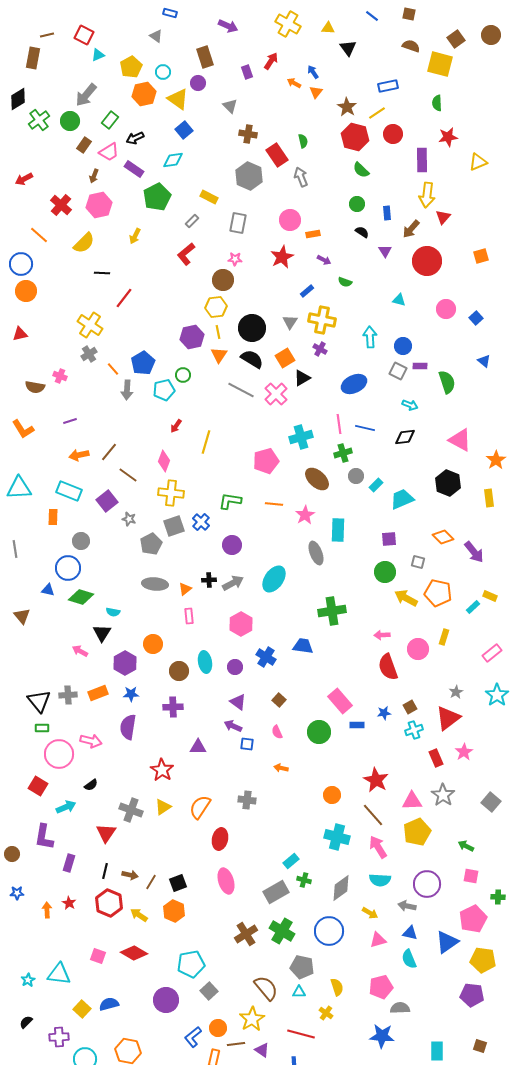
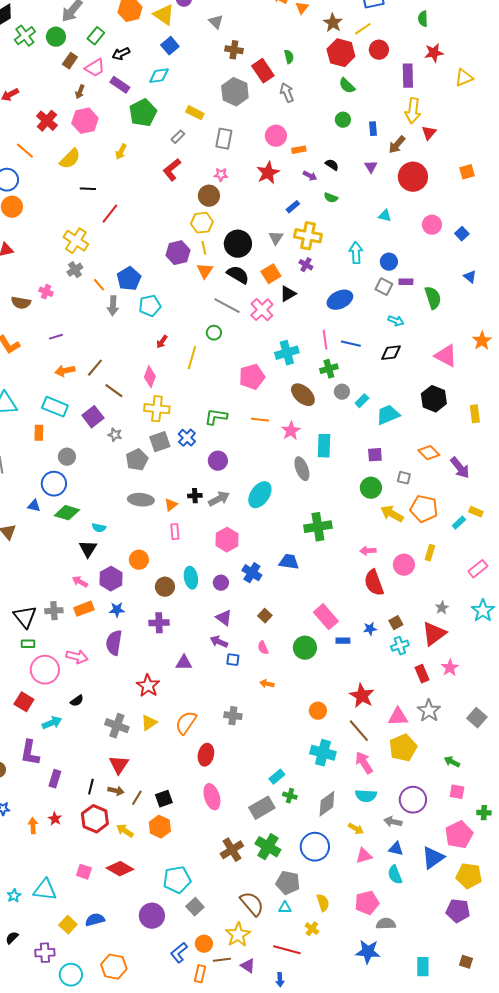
black semicircle: (362, 232) -> (332, 165), moved
green circle: (183, 375) -> (214, 333), moved
orange star: (496, 460) -> (482, 341), moved
pink arrow: (80, 651) -> (80, 582), moved
red triangle: (106, 833) -> (119, 765), moved

